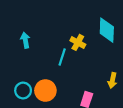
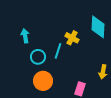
cyan circle: (23, 91) -> (38, 57), moved

